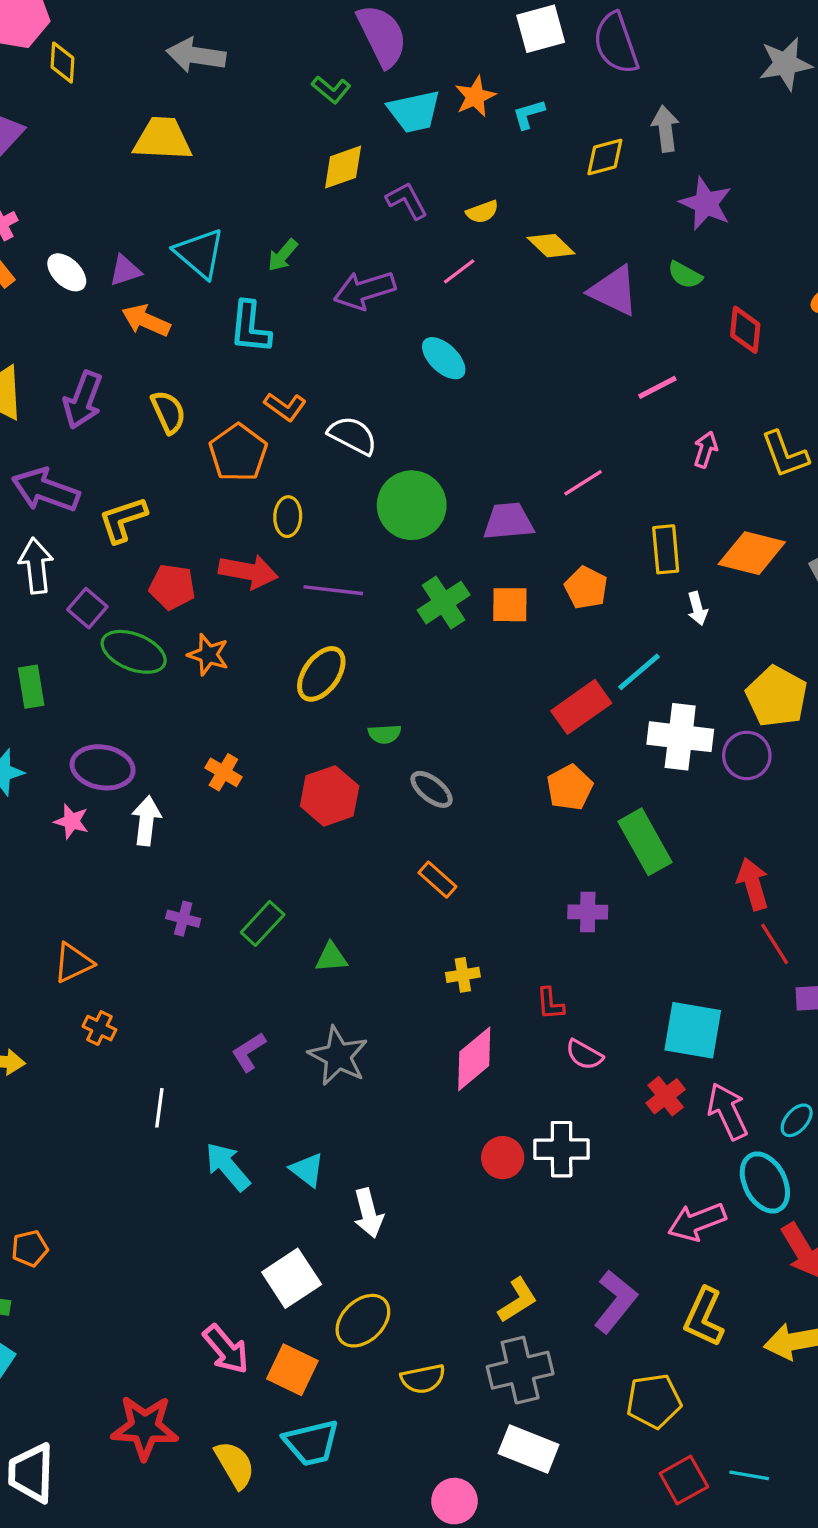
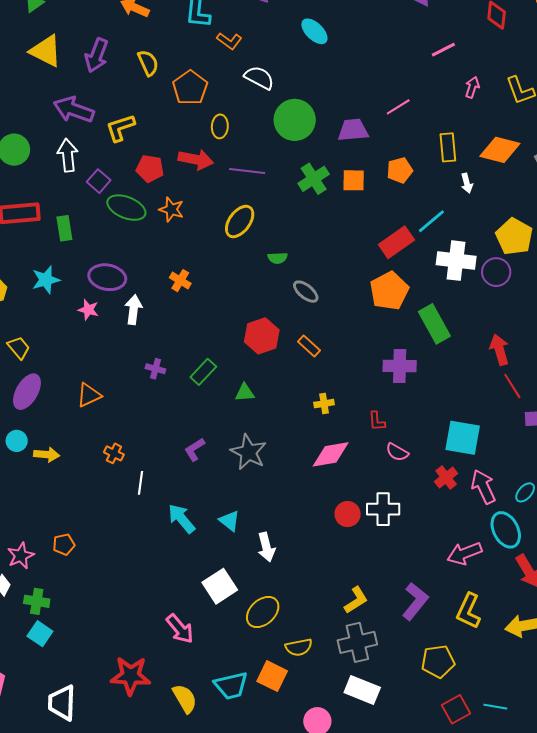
orange L-shape: (285, 407) -> (229, 41), moved
orange pentagon: (586, 588) -> (400, 170), turned 30
orange pentagon: (570, 787) -> (389, 291), size x1.4
red hexagon: (330, 796) -> (262, 336), moved
purple cross: (588, 912) -> (400, 366), size x1.4
orange cross: (99, 1028) -> (114, 453), moved
pink diamond: (474, 1059) -> (331, 454), turned 30
orange pentagon: (30, 1248) -> (64, 544), moved
orange square: (292, 1370) -> (272, 676), moved

